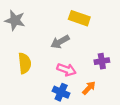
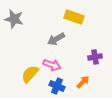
yellow semicircle: (25, 63) -> (30, 74), moved, turned -132
pink arrow: (66, 70) -> (52, 65), moved

